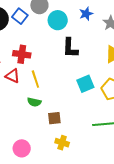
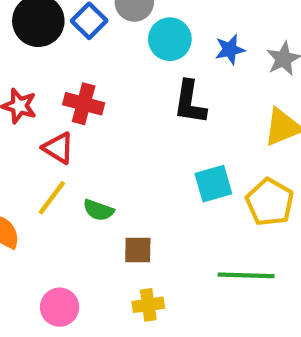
blue star: (86, 14) -> (230, 50), moved
yellow line: (35, 79) -> (52, 198), moved, turned 48
yellow cross: (62, 143) -> (148, 305), turned -32

